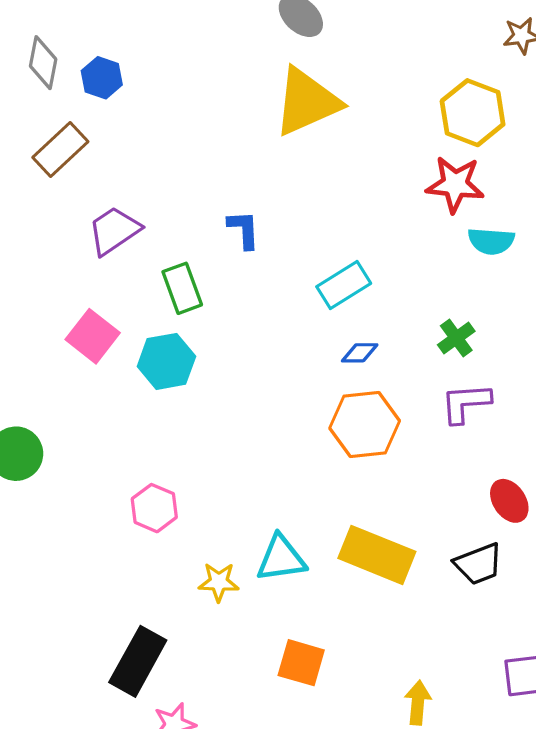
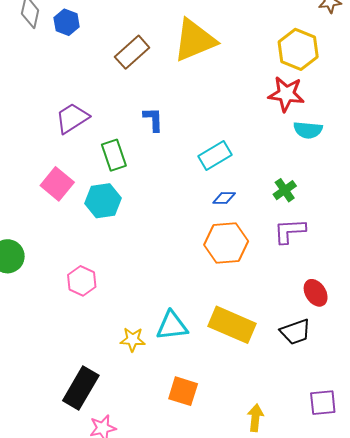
brown rectangle: (60, 150) -> (132, 52), moved
pink hexagon: (154, 508) -> (82, 281), moved

